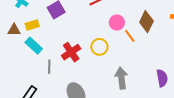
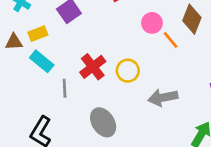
yellow circle: (99, 47) -> (128, 71), moved
gray arrow: (121, 78) -> (163, 98), turned -90

